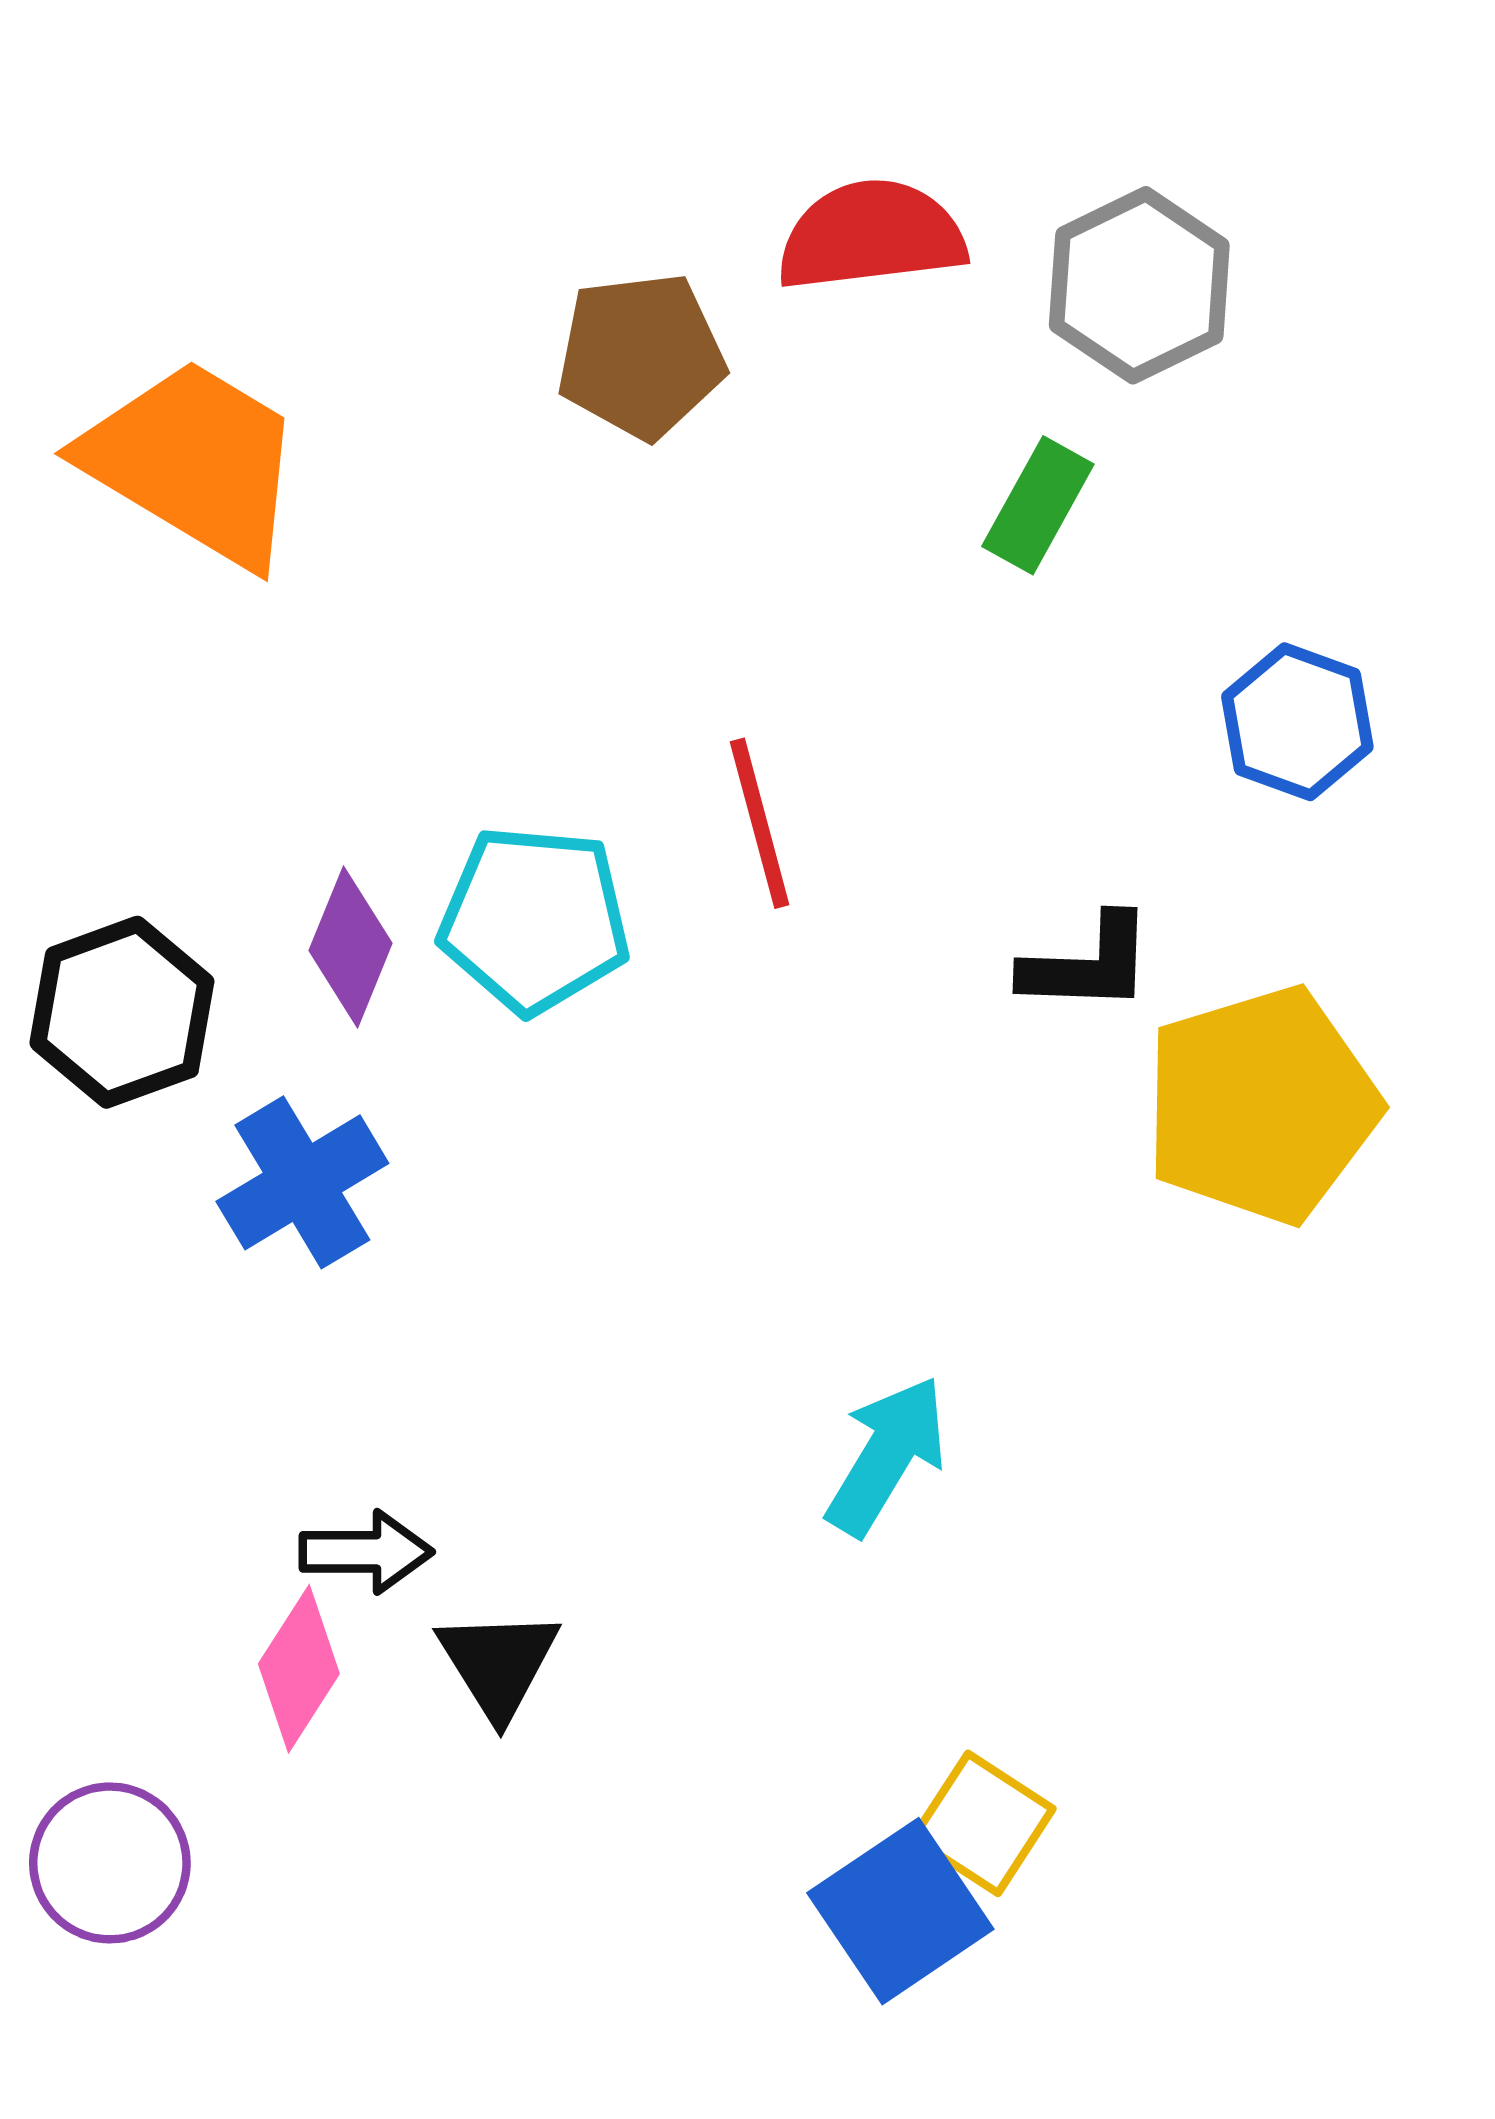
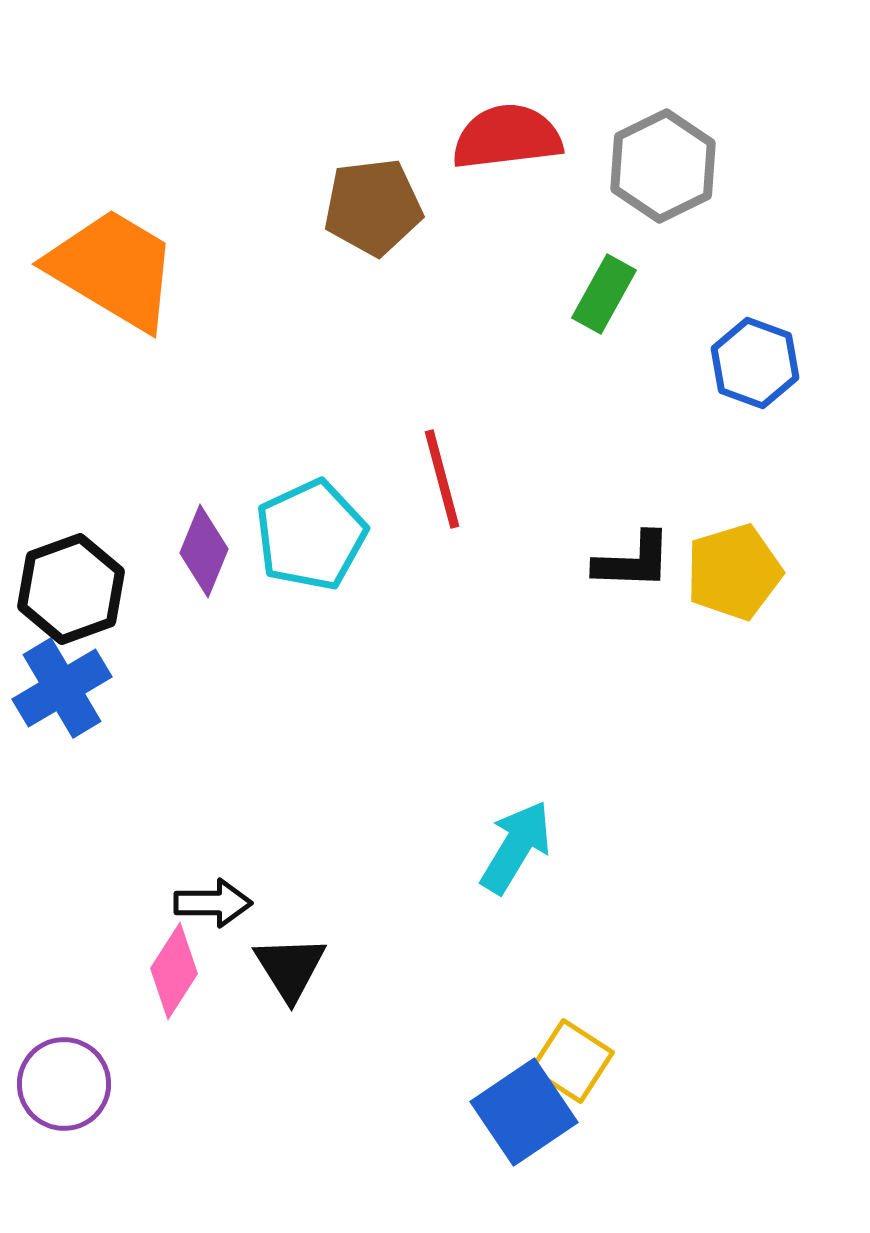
blue hexagon: (1297, 722) -> (755, 363), moved
cyan pentagon: (534, 919) -> (311, 535), turned -30
yellow pentagon: (1261, 1105) -> (734, 572), moved, size x0.7
blue cross: (302, 1182) -> (62, 688), moved

